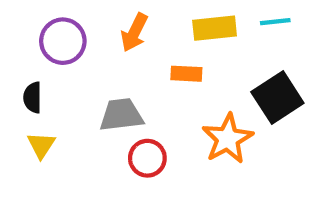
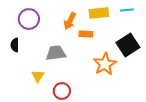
orange arrow: (134, 32) -> (70, 21), moved
yellow triangle: (41, 145) -> (38, 76), moved
red circle: (147, 158) -> (62, 91), moved

